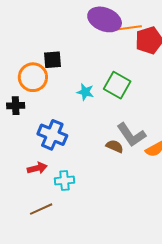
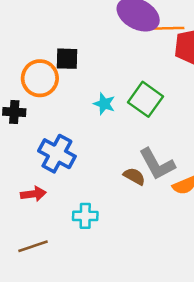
cyan cross: (64, 180) -> (85, 216), moved

